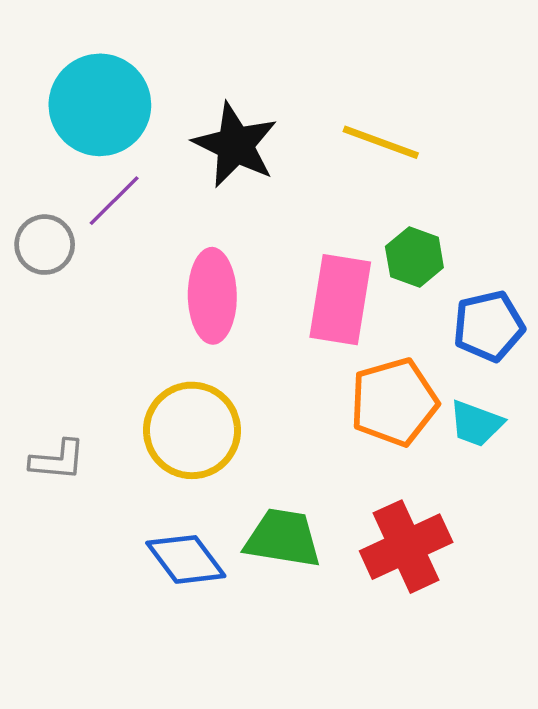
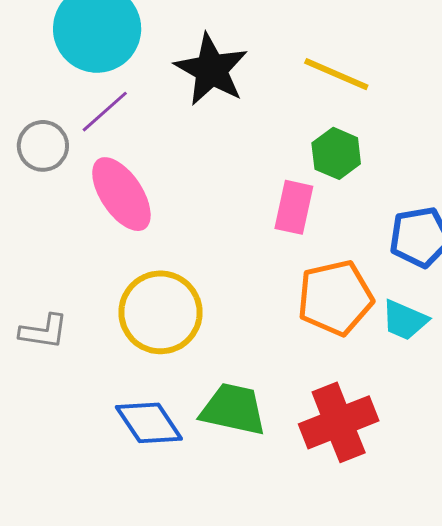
green hexagon: (414, 257) -> (336, 153), moved
pink ellipse: (212, 296) -> (121, 194), moved, turned -36
pink rectangle: (340, 300) -> (294, 207), size x0.7

